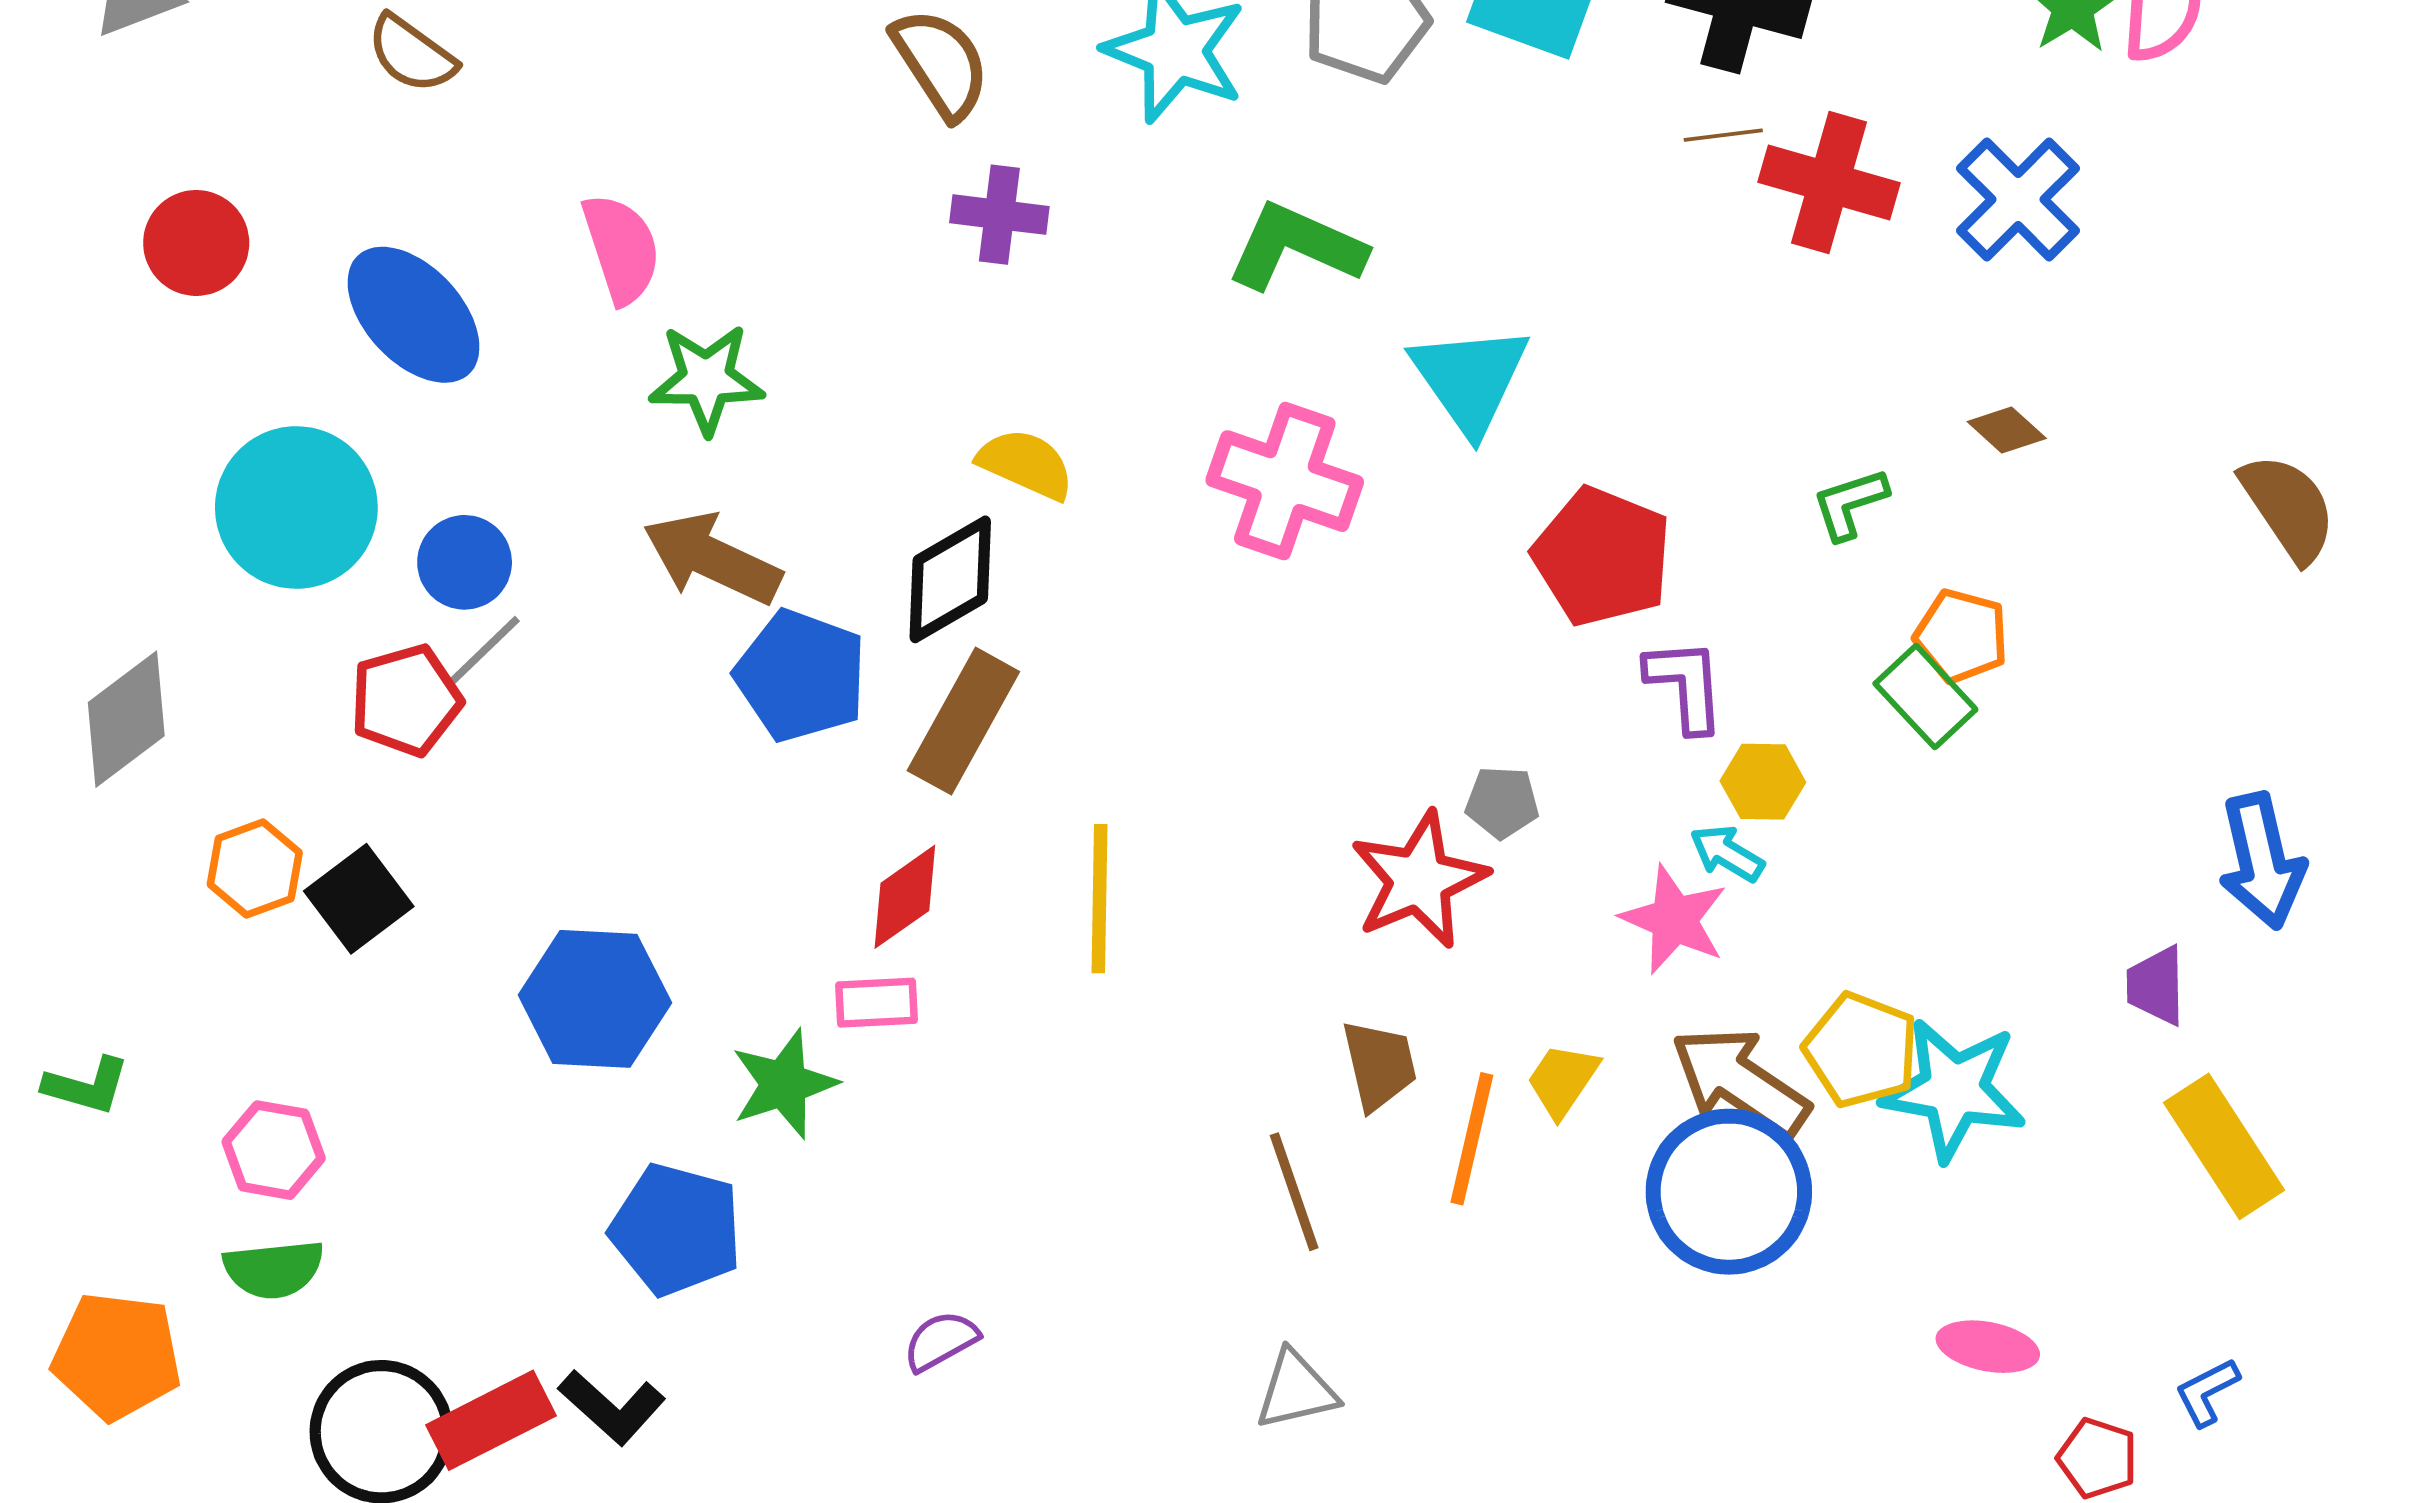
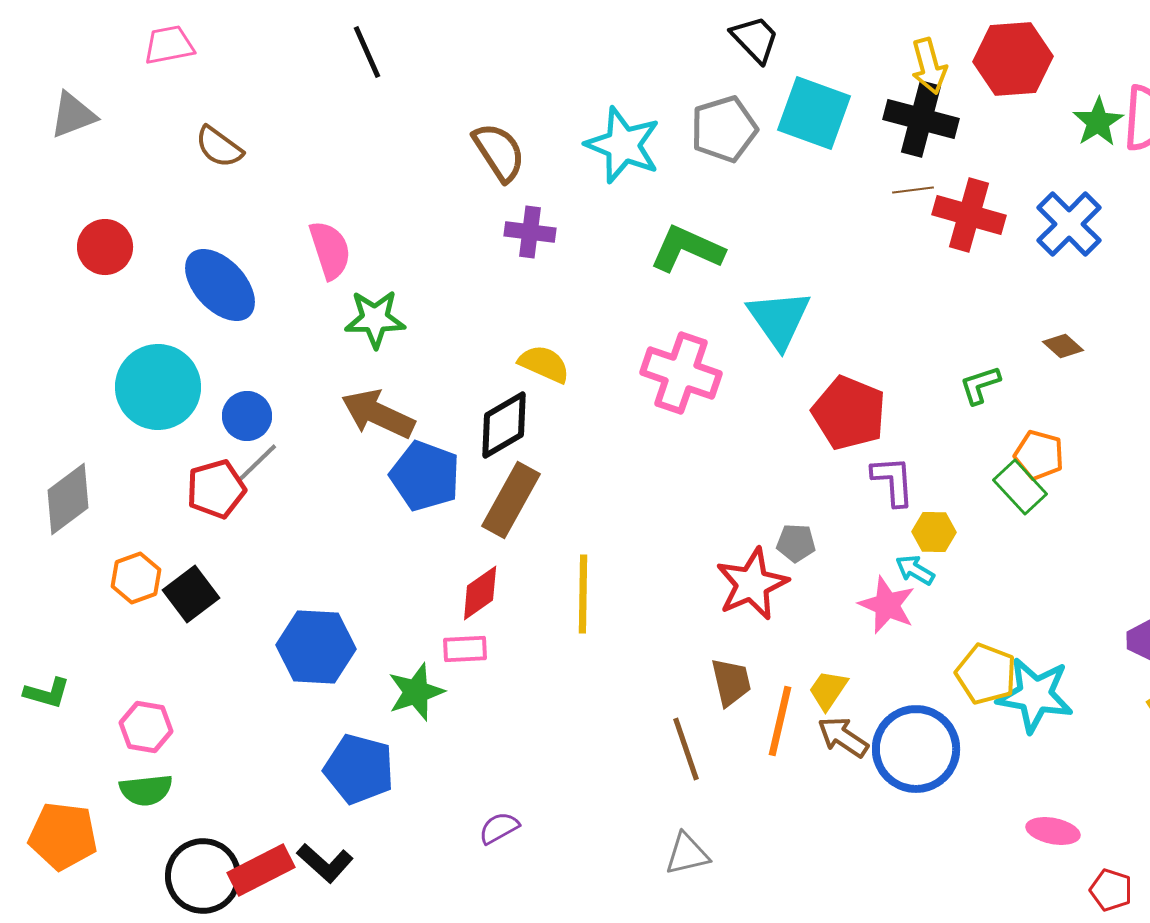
brown arrow: (1740, 1082) -> (843, 737), moved, size x0.7

